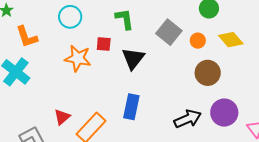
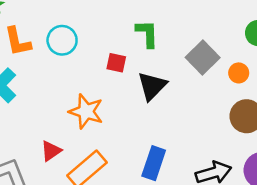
cyan circle: (70, 17) -> (62, 40), moved
orange star: (78, 58) -> (86, 111), moved
blue rectangle: (131, 107) -> (154, 163), moved

